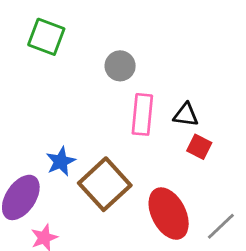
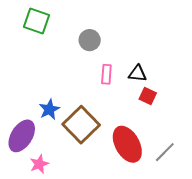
pink rectangle: (142, 114) -> (106, 74), size x0.7

